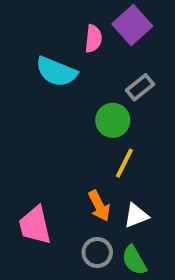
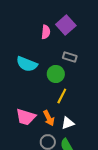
cyan semicircle: (56, 72) -> (27, 64), moved
gray rectangle: (140, 87) -> (70, 57), turned 56
pink trapezoid: (35, 225) -> (26, 117), moved, turned -60

